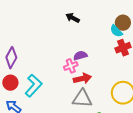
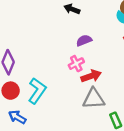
purple semicircle: (80, 56) -> (84, 40), moved

